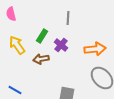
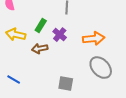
yellow arrow: (17, 45) -> (16, 35), turned -42

